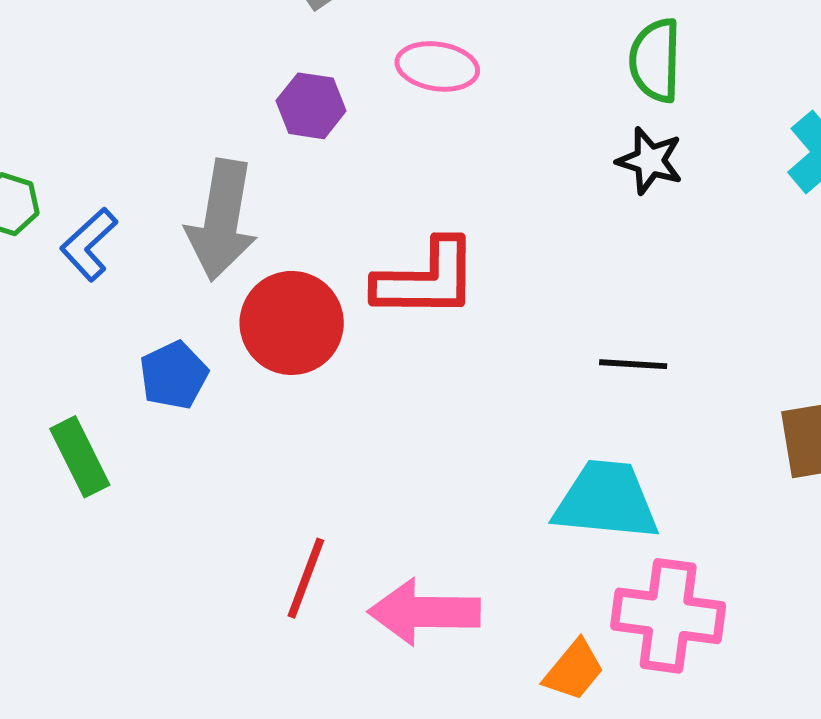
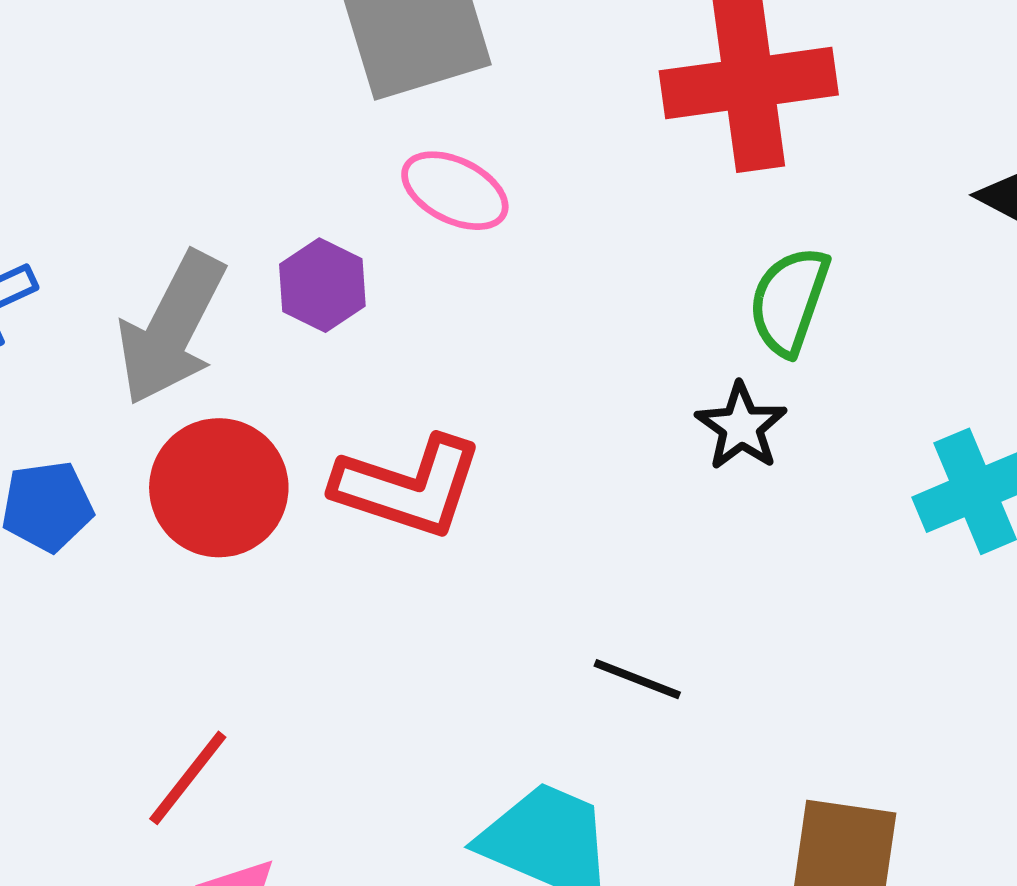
pink ellipse: (437, 66) -> (455, 191), moved
purple hexagon: (311, 106) -> (322, 285), moved
red line: (306, 578) -> (188, 778), moved

